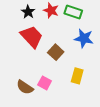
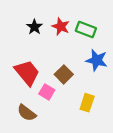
red trapezoid: (32, 37) -> (27, 73), moved
pink square: (45, 83) -> (47, 92), moved

